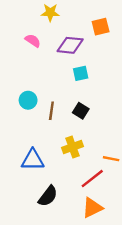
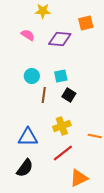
cyan square: (81, 73) -> (61, 76), moved
cyan circle: (28, 100) -> (32, 76), moved
red line: (92, 179) -> (63, 153), moved
black semicircle: (48, 196) -> (25, 168), moved

